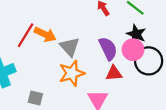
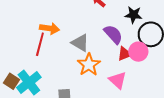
orange arrow: (45, 34) -> (50, 28), moved
pink circle: (133, 50) -> (138, 52), moved

